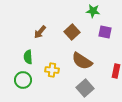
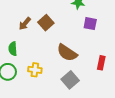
brown square: (72, 32) -> (46, 23), moved
yellow cross: (52, 70) -> (35, 70), moved

